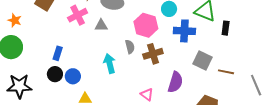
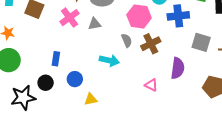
cyan arrow: (110, 63) -> (109, 60), turned 126
black circle: (55, 74) -> (46, 83), moved

